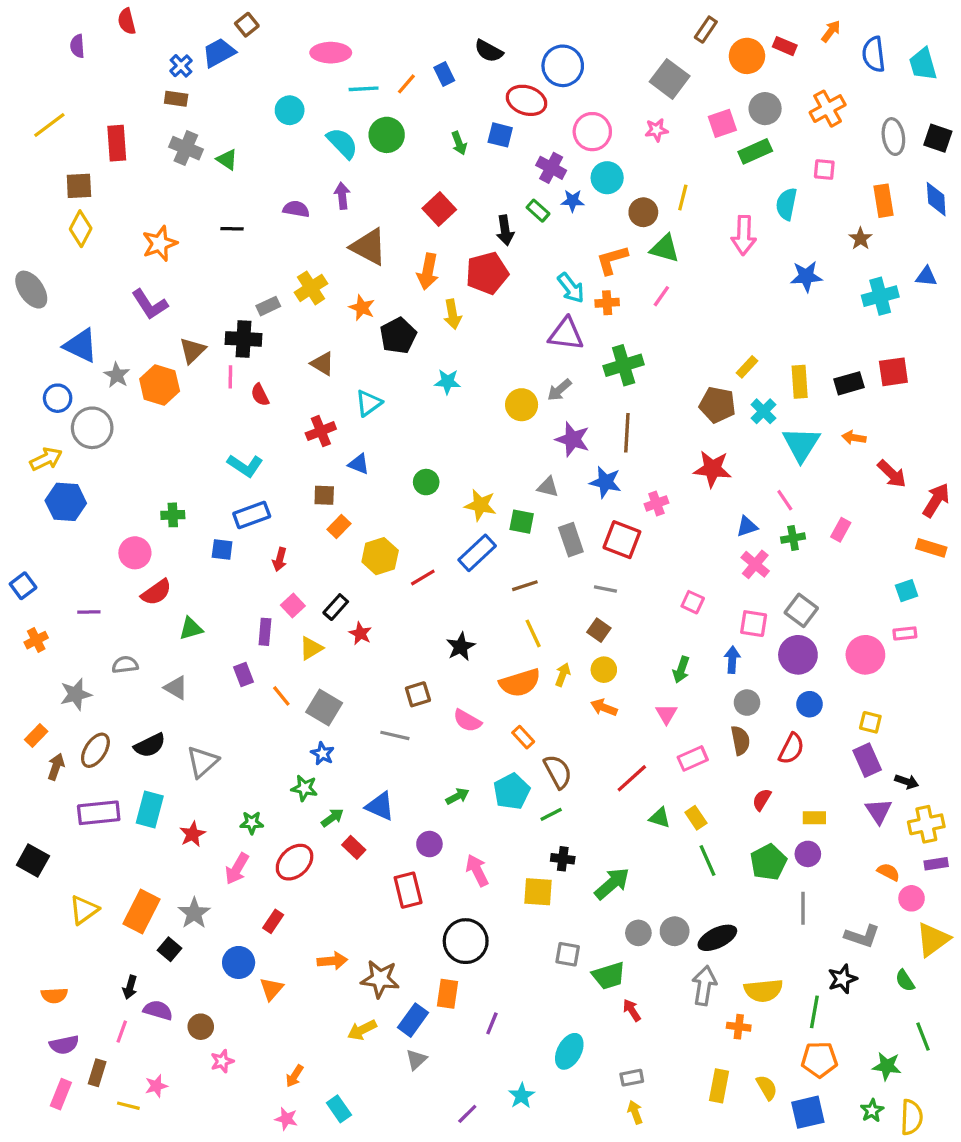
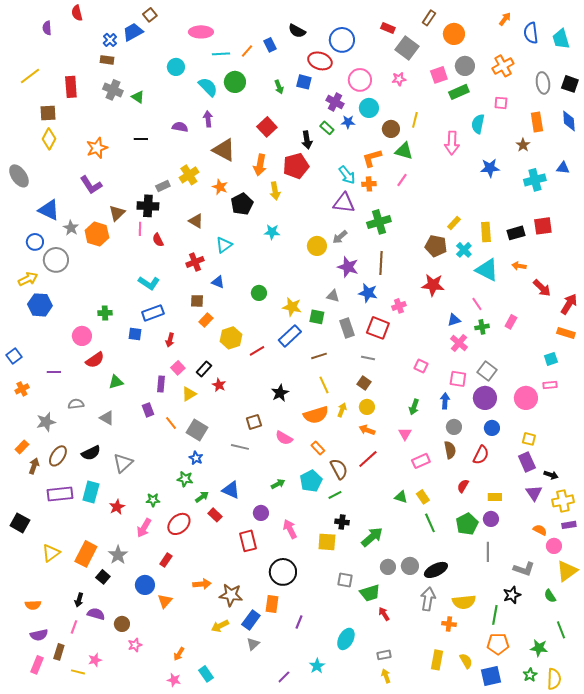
red rectangle: (785, 46) -> (388, 28), moved
cyan triangle: (801, 444) -> (487, 270), turned -35
red line: (632, 778) -> (368, 459), moved

